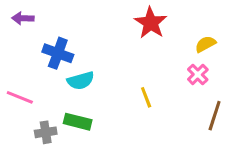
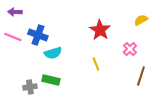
red star: (151, 23) -> (100, 30), moved
yellow semicircle: (205, 44) -> (141, 20), moved
pink line: (20, 97) -> (13, 37), moved

